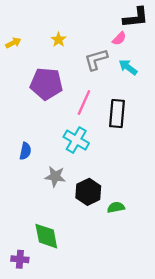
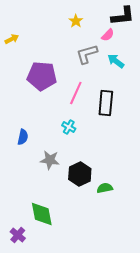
yellow star: (59, 40) -> (76, 21), moved
cyan cross: (76, 140) -> (69, 127), size x0.6
purple cross: (20, 259) -> (18, 235), turned 35

